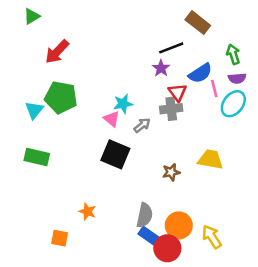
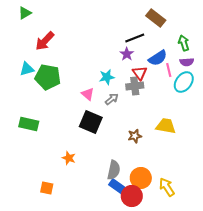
cyan star: (123, 104) -> (107, 77), moved
cyan triangle: (34, 110) -> (27, 69), moved, turned 35
orange star: (87, 211) -> (69, 158), moved

